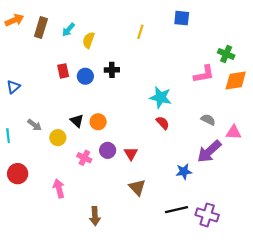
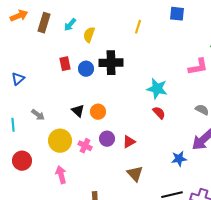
black cross: (112, 70) -> (111, 63), size x1.6
yellow circle: (58, 138) -> (60, 141), moved, size x1.5
red triangle: (131, 154) -> (129, 142), turned 32

